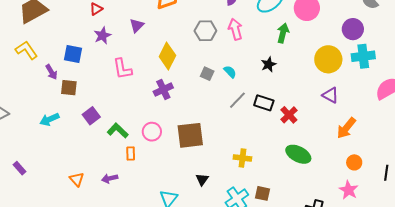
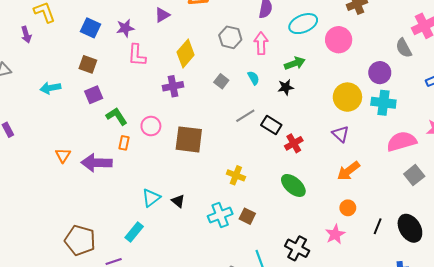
green arrow: (283, 33) -> (295, 63), moved, turned 42
purple star: (102, 36) -> (125, 28), moved
purple arrow: (51, 72) -> (26, 35), moved
cyan semicircle: (230, 72) -> (253, 78), moved
brown square: (69, 88) -> (88, 64), moved
purple arrow: (110, 178) -> (97, 163), size x1.8
black triangle: (202, 180) -> (178, 201), moved, turned -40

